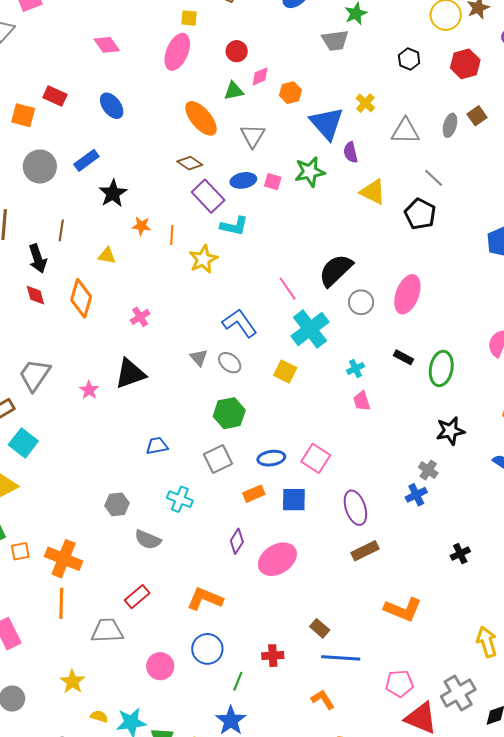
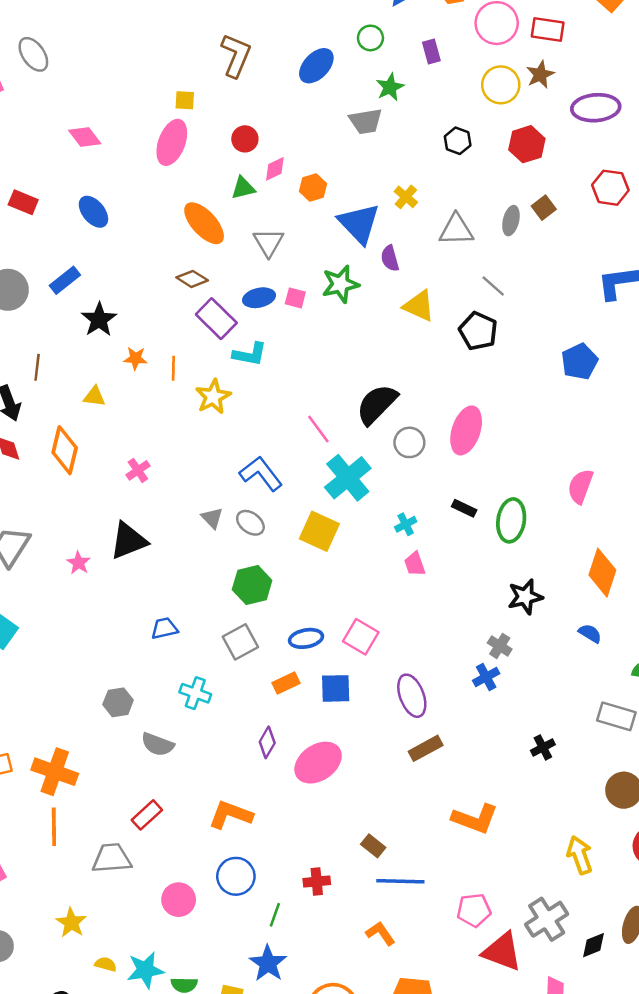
yellow square: (285, 372) -> (319, 531), size x1.4

